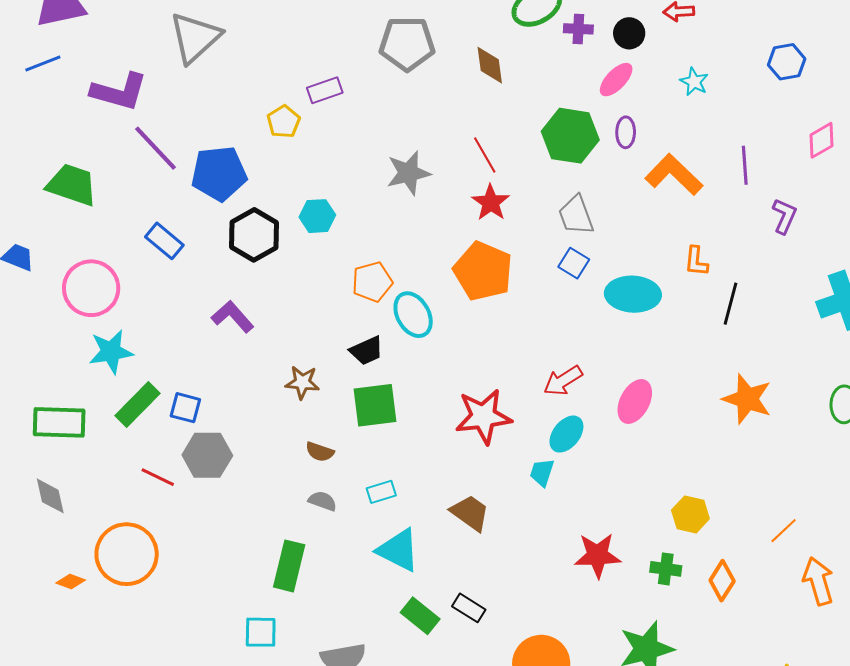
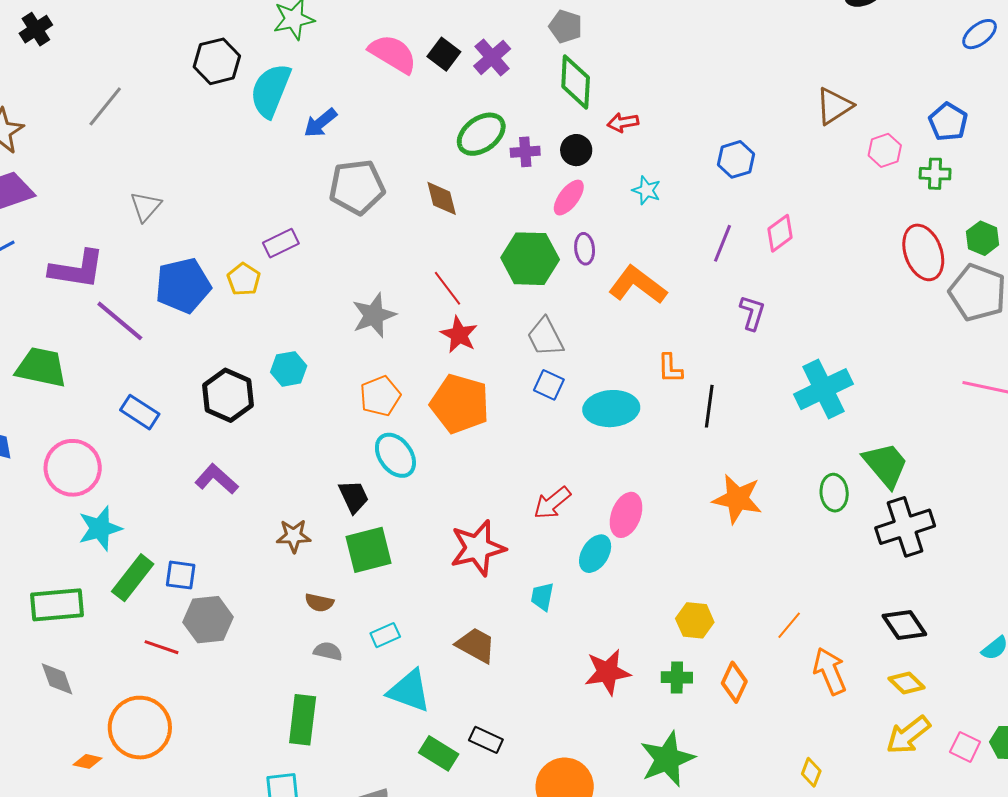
gray triangle: (195, 38) -> (146, 206), size x0.6
purple line: (745, 165) -> (722, 243), moved, turned 33
blue pentagon: (219, 173) -> (183, 286), moved
orange pentagon: (372, 282) -> (380, 396), moved
black trapezoid: (367, 351) -> (354, 497), turned -84
cyan ellipse: (566, 434) -> (595, 554), moved

